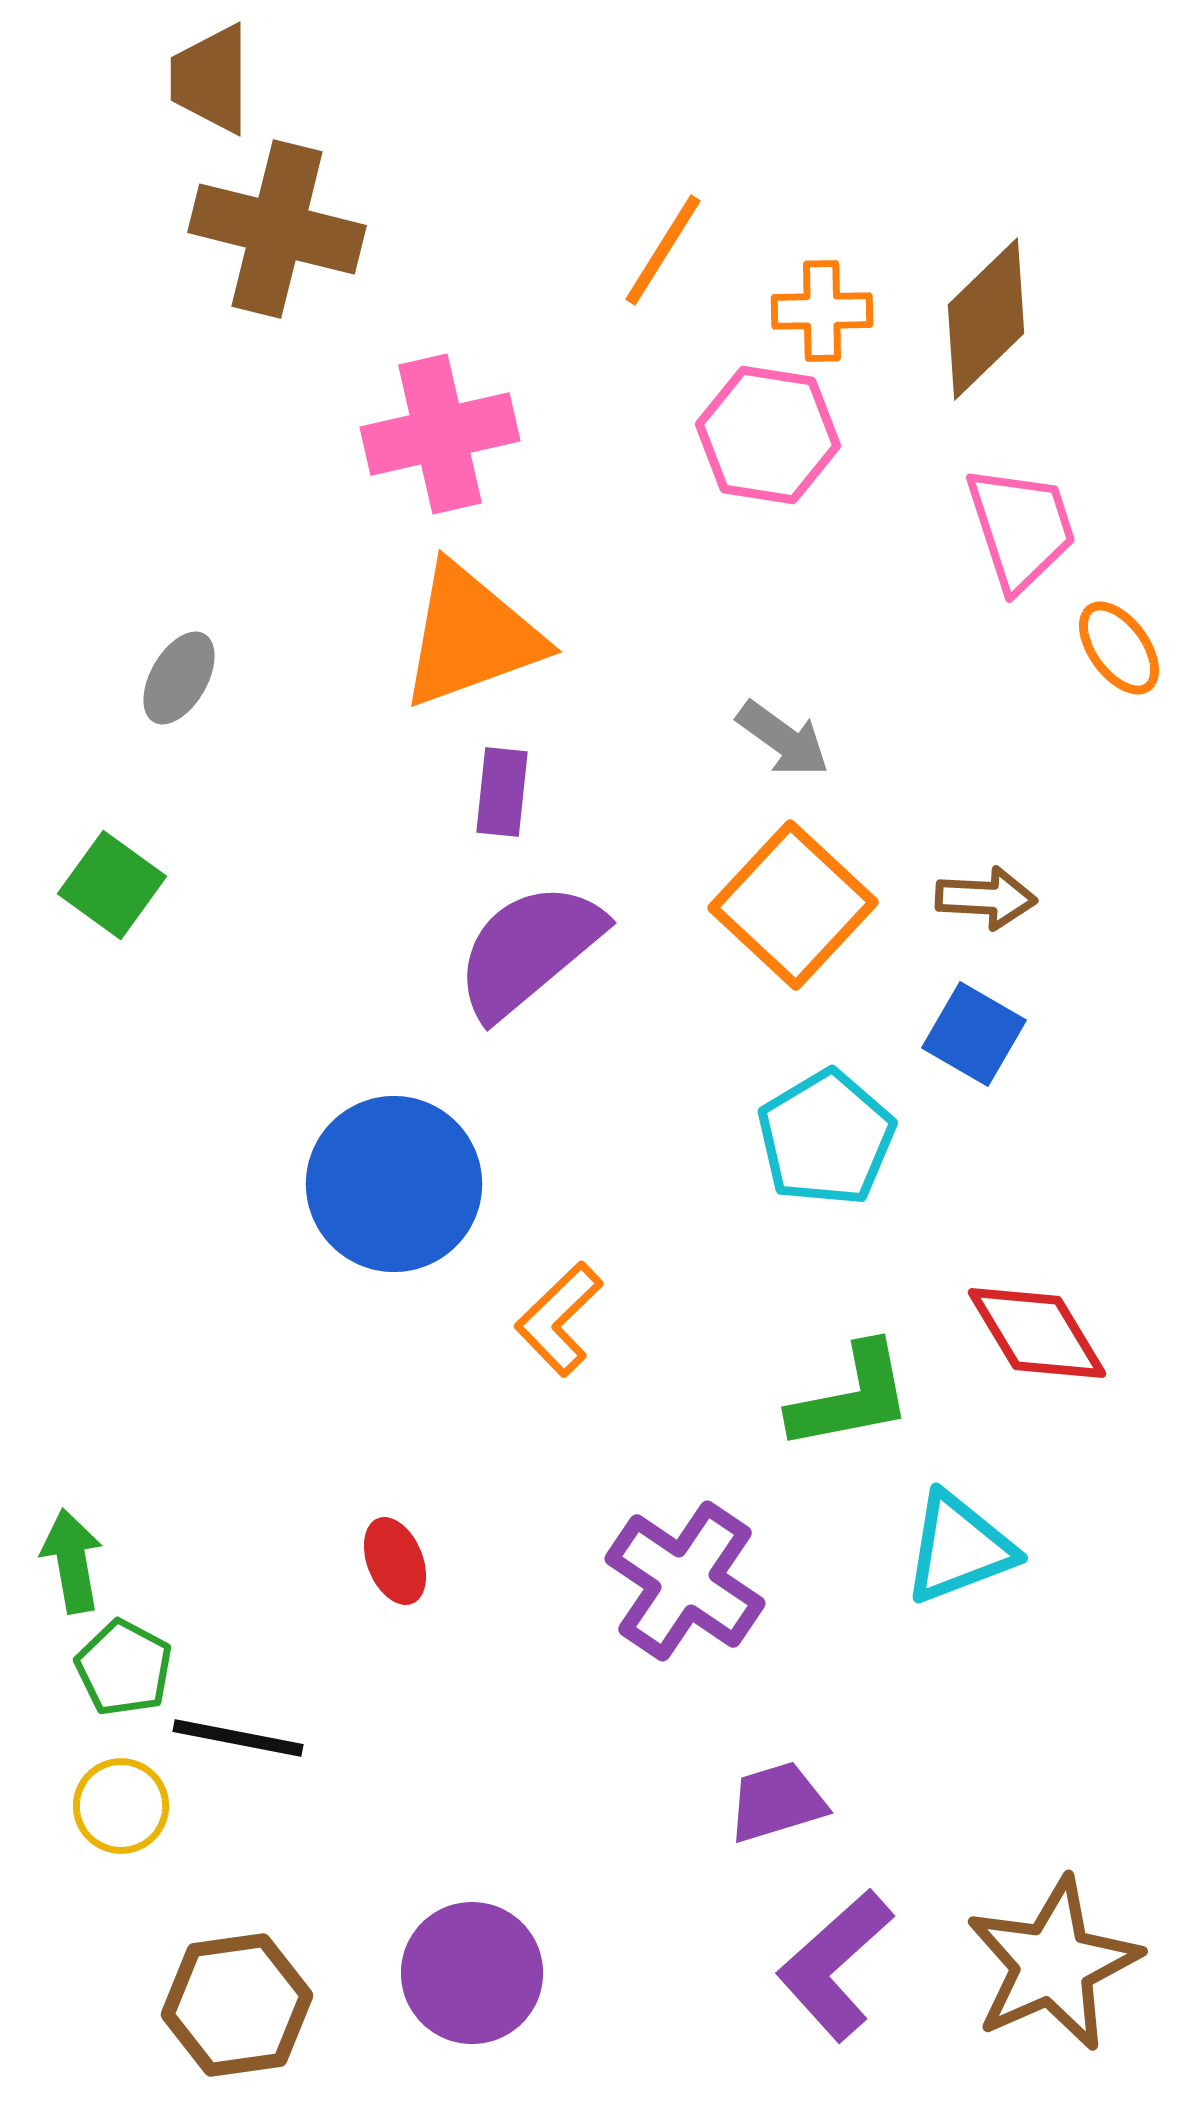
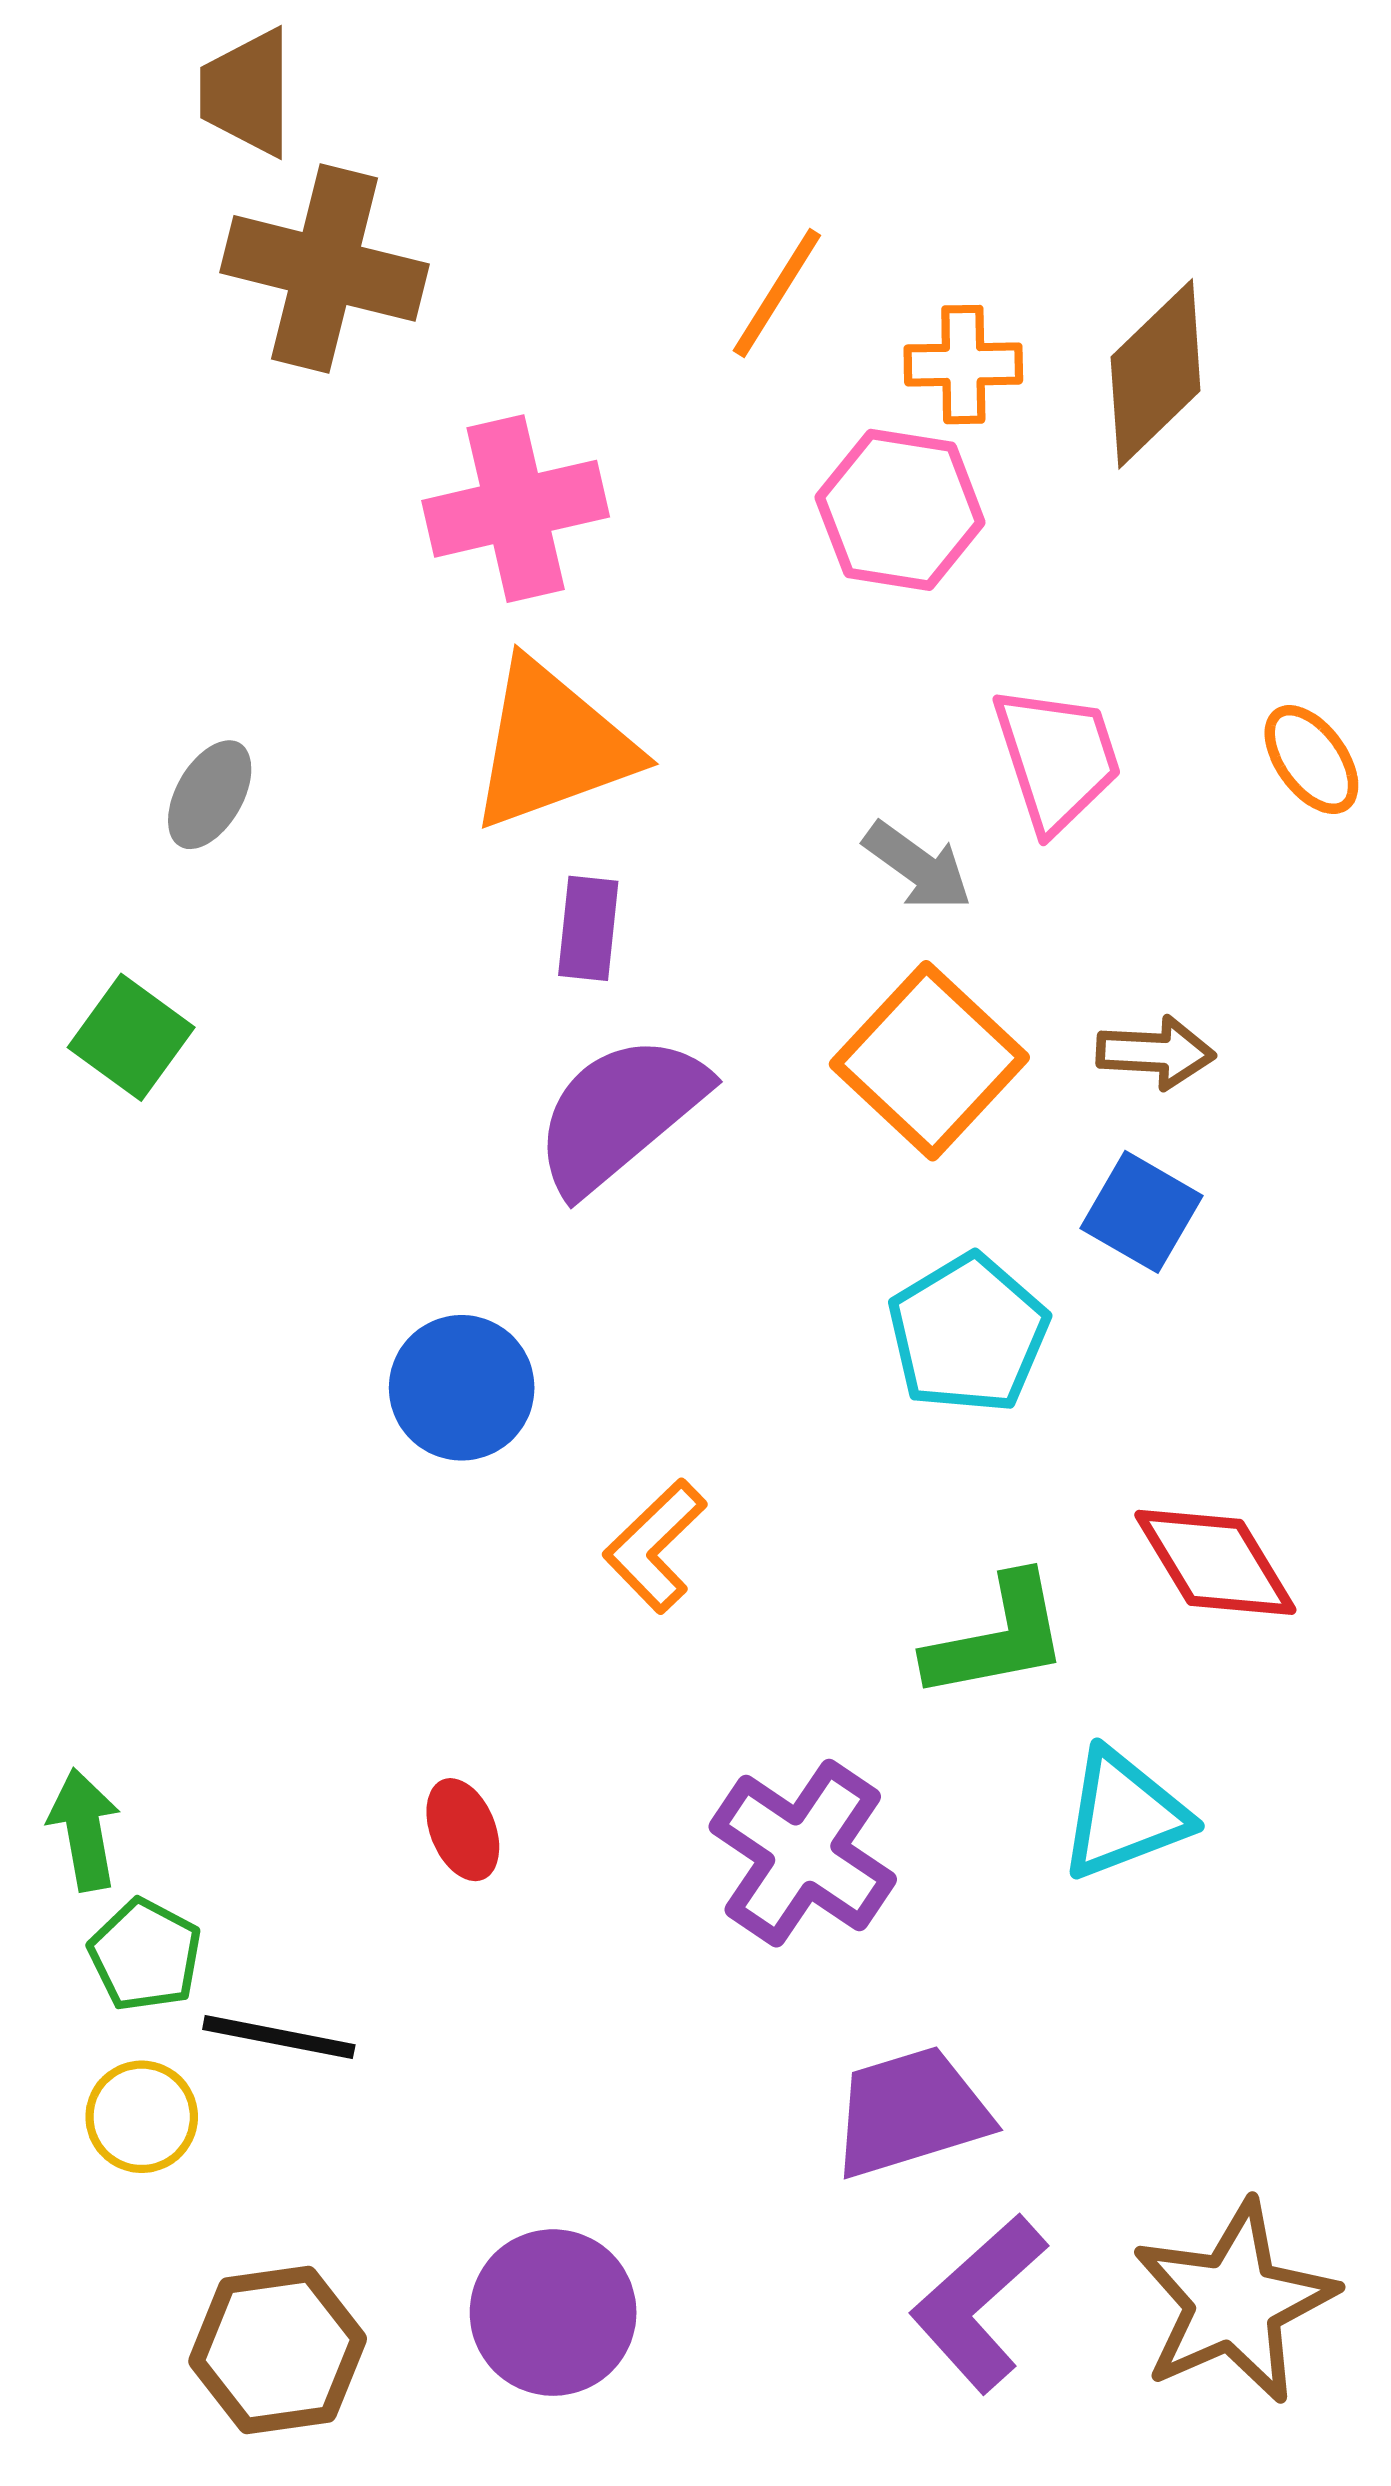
pink trapezoid: (1021, 528) -> (1057, 758), moved
blue circle: (394, 1184) -> (462, 1388), size x0.7
purple trapezoid: (777, 1802) -> (911, 2112), size x1.4

